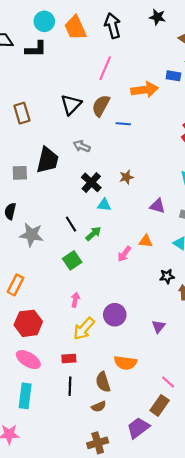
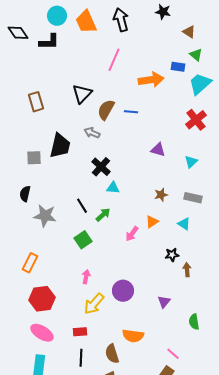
brown semicircle: (101, 106) -> (106, 110), moved
brown star: (126, 177) -> (161, 195), moved
purple triangle: (157, 206) -> (158, 150), moved
orange triangle: (146, 241) -> (152, 222), turned -40

